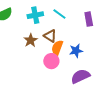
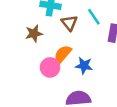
cyan line: (59, 14) -> (94, 17), moved
brown triangle: (50, 36) -> (69, 23), moved

